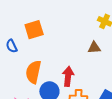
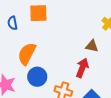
red arrow: (68, 76) -> (82, 68), moved

